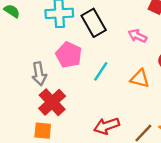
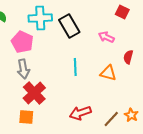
pink pentagon: (69, 55) -> (22, 42), moved
cyan line: (101, 71) -> (75, 67), turned -36

